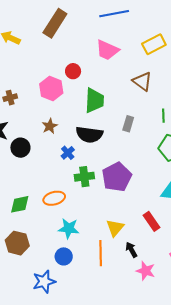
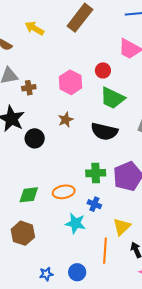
red circle: (73, 71) -> (103, 70), moved
green trapezoid: (94, 100) -> (112, 98), turned 108
blue cross: (68, 153) -> (94, 204), moved, turned -32
blue circle: (64, 256) -> (77, 272), moved
blue star: (44, 282) -> (46, 274), size x0.6

